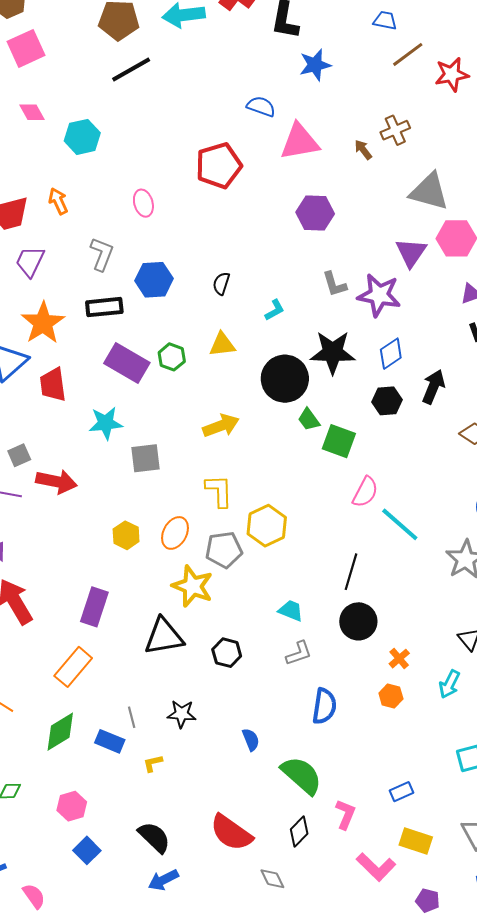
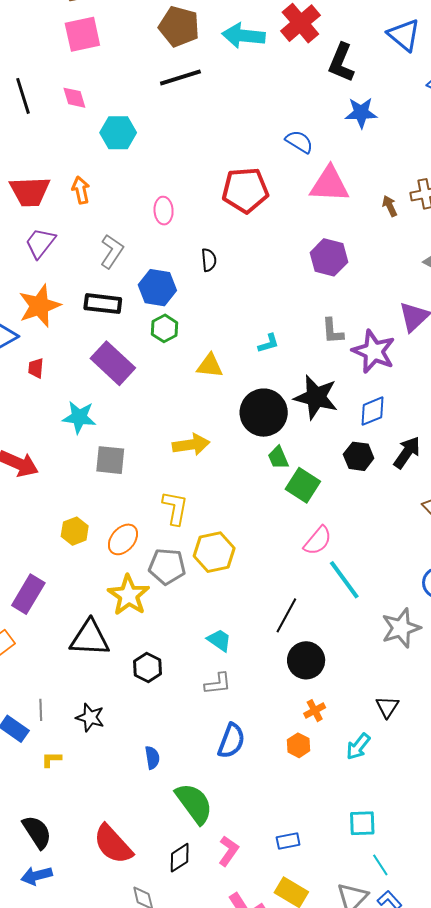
black semicircle: (221, 284) -> (209, 260), moved, turned 145
green hexagon: (172, 357) -> (164, 328), moved
red trapezoid: (53, 385) -> (36, 368), size x0.6
black circle: (358, 621) -> (306, 660), moved

